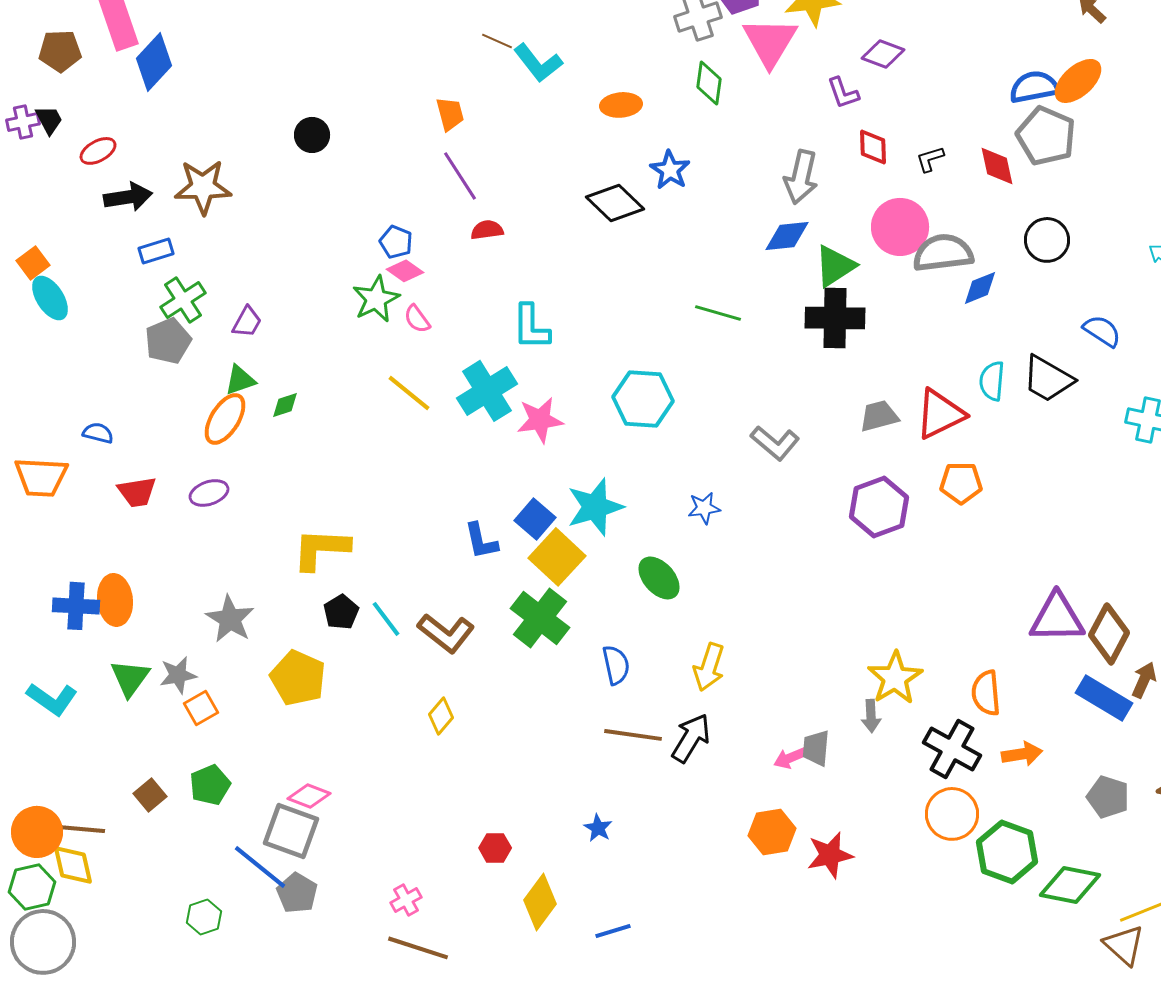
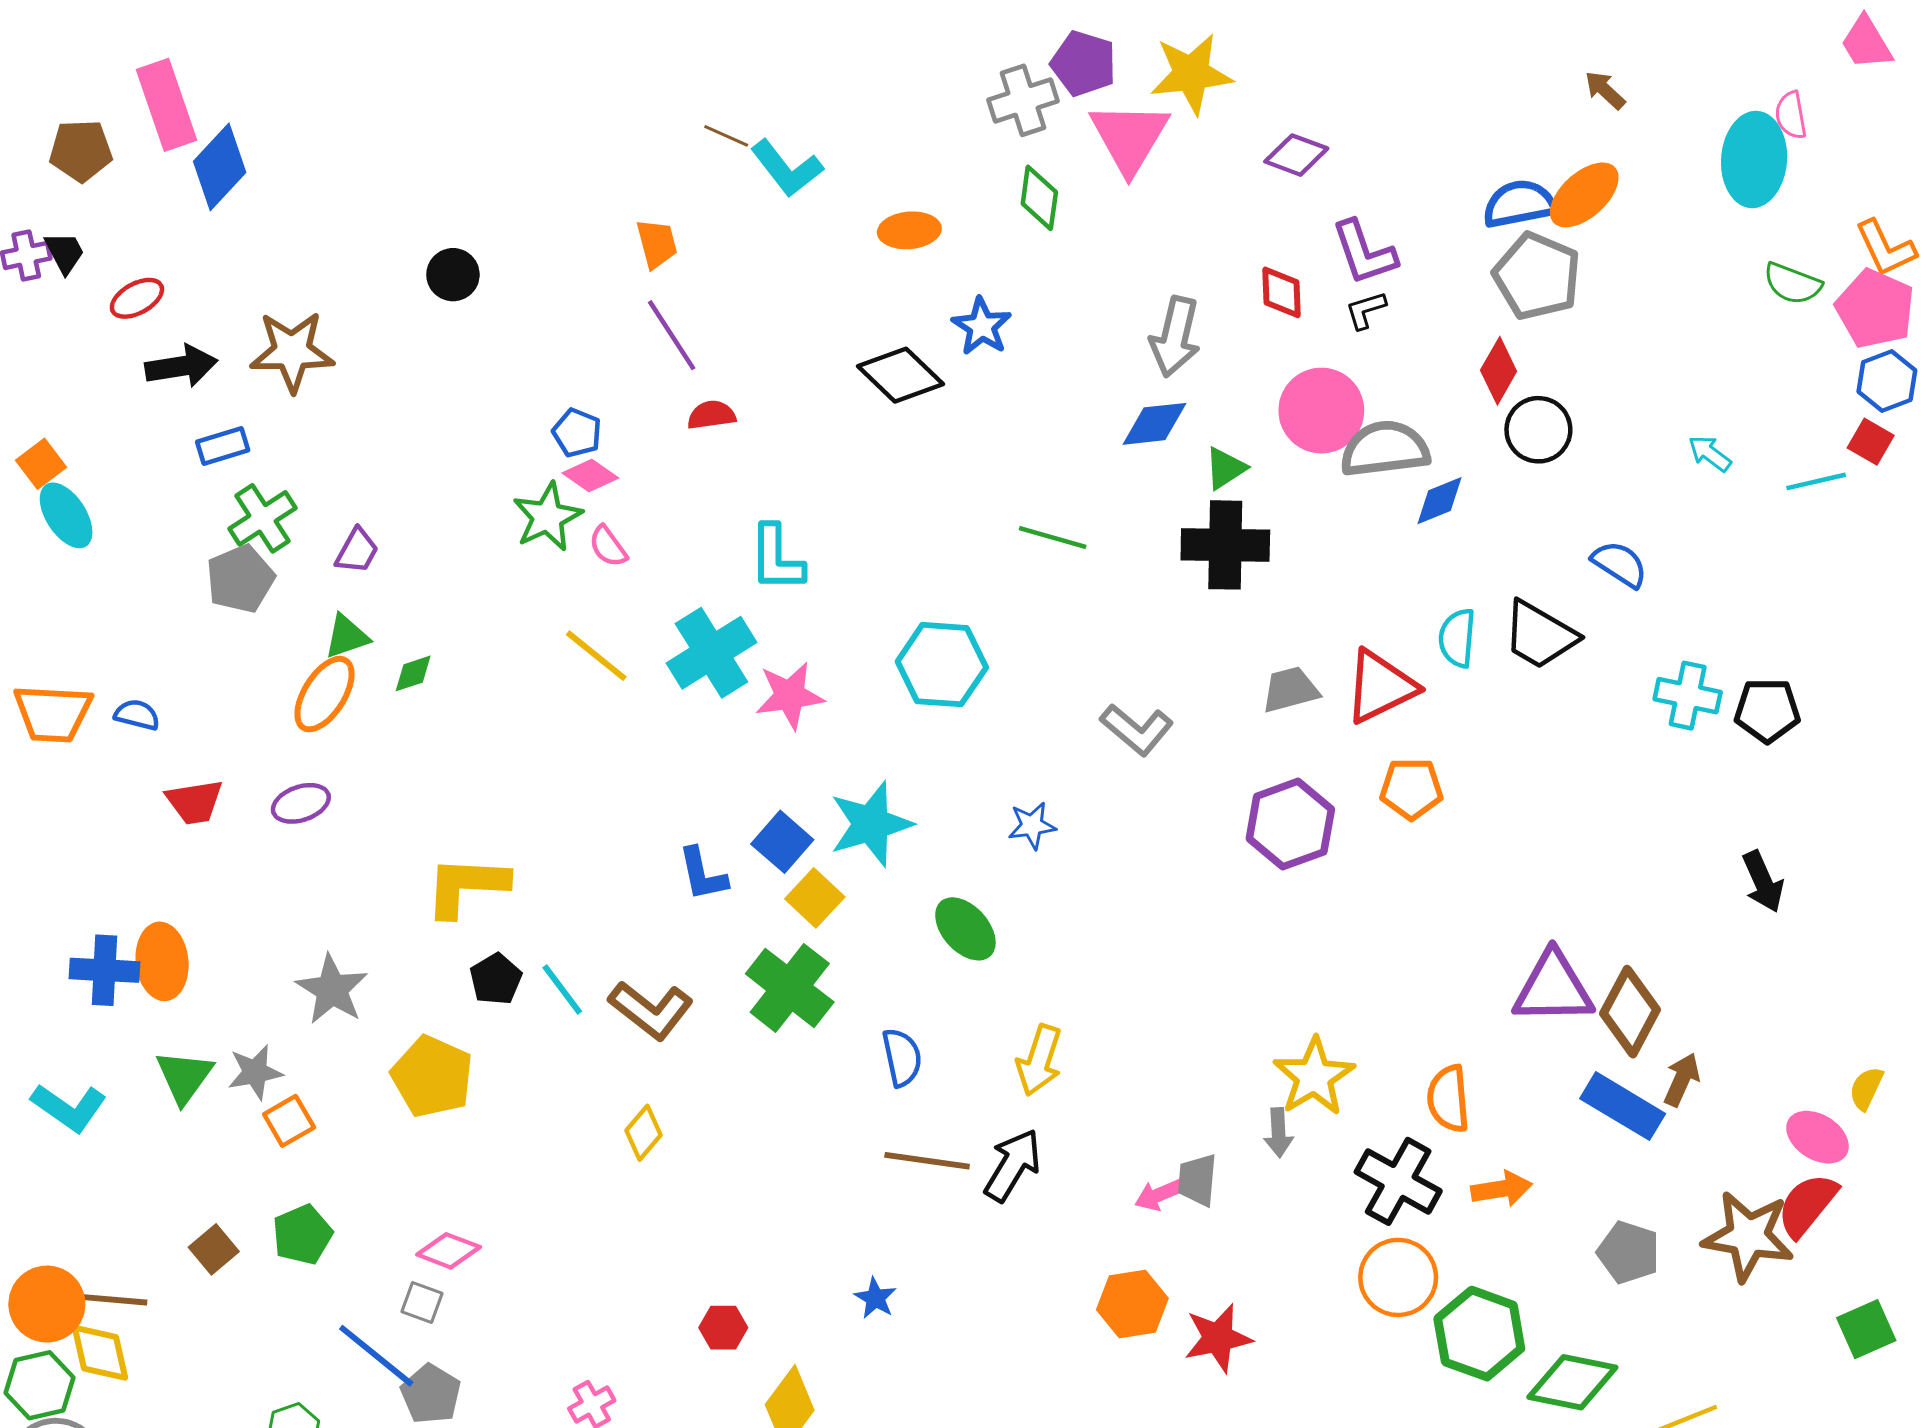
purple L-shape: (843, 93) -> (1364, 253), moved, size x1.4
red diamond: (997, 166) -> (1499, 371), moved, turned 42
green triangle: (835, 266) -> (1225, 468), size x0.7
orange trapezoid: (41, 477) -> (53, 713), moved
yellow square: (557, 557) -> (815, 898), size x0.7
gray square: (291, 831) -> (422, 1303), size x0.5

